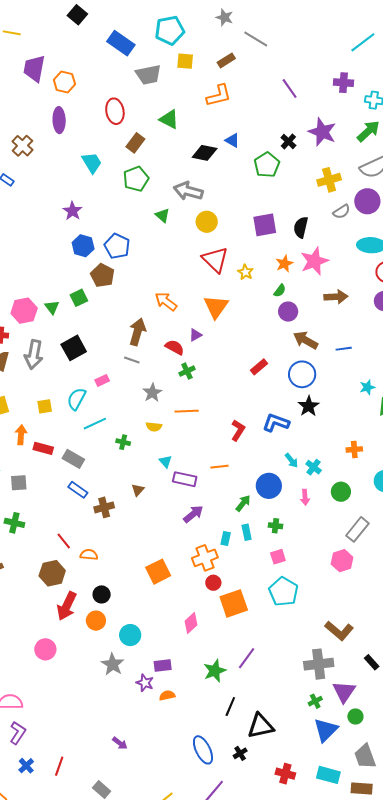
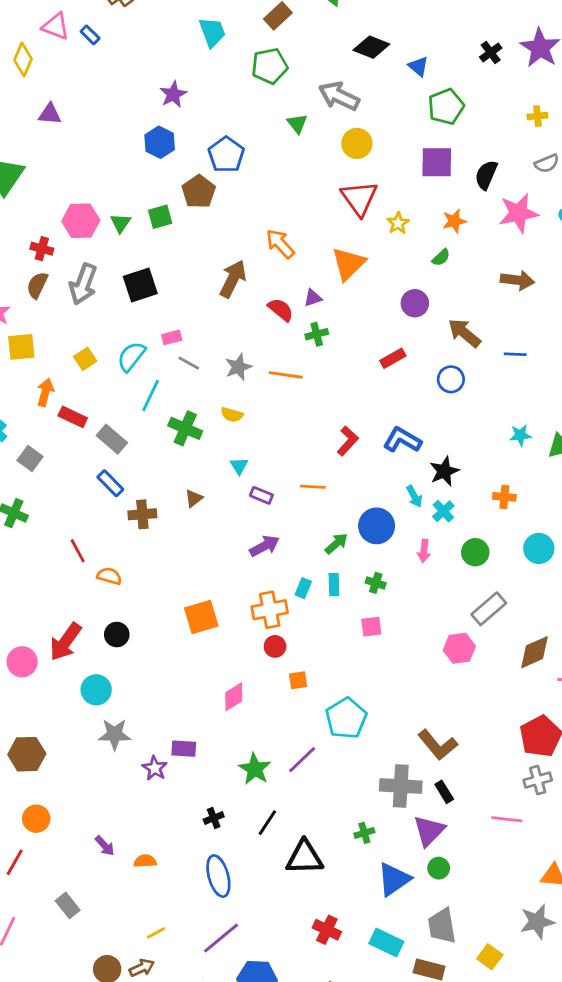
blue triangle: (232, 140) -> (418, 66), moved
green pentagon: (267, 165) -> (446, 107), moved
yellow cross: (329, 180) -> (537, 116), size x0.6
blue hexagon: (83, 246) -> (160, 142), moved
pink star: (314, 261) -> (518, 213), moved
purple circle: (288, 312) -> (415, 303), moved
gray line: (132, 360) -> (189, 363), moved
green cross: (187, 371) -> (317, 334), moved
blue circle: (302, 374) -> (451, 379), size x0.7
cyan star: (367, 387) -> (520, 435), moved
yellow square: (45, 406) -> (85, 359), turned -35
black star: (309, 406) -> (444, 471), moved
orange line: (187, 411) -> (286, 375), moved
cyan line: (95, 424) -> (151, 395), turned -50
green cross: (123, 442) -> (185, 428), size x1.6
purple rectangle: (185, 479) -> (261, 495), size x0.7
gray square: (19, 483) -> (30, 458), turned 30
brown hexagon: (52, 573) -> (27, 754), moved
cyan pentagon: (284, 592) -> (346, 718), moved
orange square: (234, 603) -> (298, 680), size x0.5
orange circle: (96, 621) -> (36, 819), moved
cyan circle: (130, 635) -> (96, 690), moved
pink circle: (45, 649) -> (22, 662), moved
black rectangle: (372, 662) -> (444, 792), moved
gray star: (113, 664) -> (115, 734), turned 30
green star: (215, 671) -> (255, 769), turned -30
orange semicircle: (167, 695) -> (145, 861), moved
green cross: (315, 701) -> (364, 833), moved
black cross: (240, 753) -> (214, 818), moved

